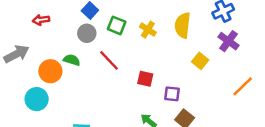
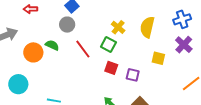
green square: (117, 25) -> (108, 44), moved
yellow square: (200, 61) -> (158, 58), turned -32
purple square: (172, 94) -> (133, 75), moved
cyan circle: (37, 99) -> (18, 84), moved

